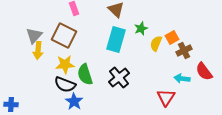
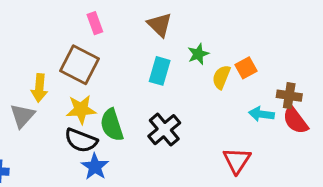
gray triangle: (34, 36) -> (22, 116), moved
cyan rectangle: (116, 40) -> (160, 71), size x0.7
brown cross: (184, 50) -> (289, 96), moved, turned 35
cyan arrow: (182, 78) -> (261, 114), moved

